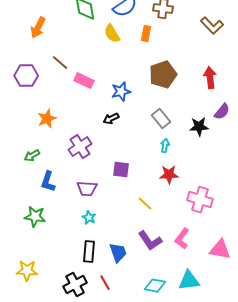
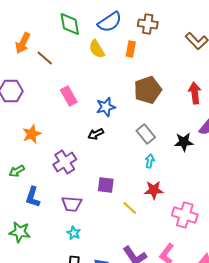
brown line: (60, 63) -> (45, 58), moved
pink rectangle: (84, 81) -> (69, 96), turned 36
yellow line: (145, 204) -> (130, 208), moved

